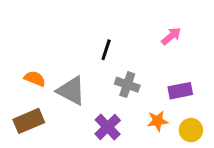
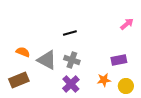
pink arrow: (171, 36) -> (127, 24), moved
black line: (106, 50) -> (70, 33), turned 56
gray cross: (127, 85) -> (72, 60), moved

